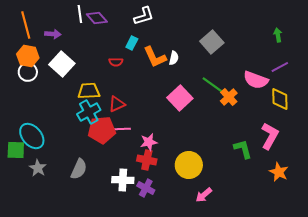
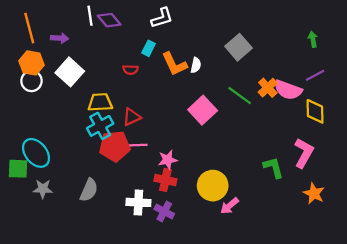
orange cross: (229, 97) -> (268, 88), moved
gray star: (38, 168) -> (43, 189), turned -30
pink arrow: (204, 195) -> (230, 206), moved

